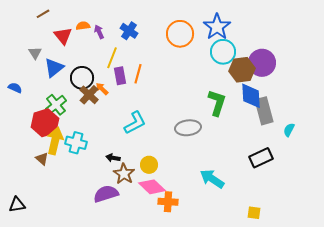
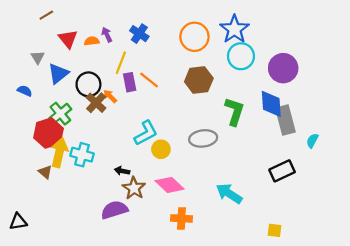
orange semicircle: (83, 26) -> (92, 41), moved
brown hexagon: (242, 70) -> (199, 80), moved
orange line: (138, 74) -> (149, 80), turned -66
blue semicircle: (15, 88) -> (25, 91), moved
yellow circle: (149, 165) -> (161, 149), moved
pink diamond: (152, 187) -> (170, 185), moved

